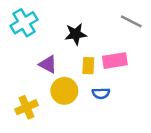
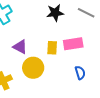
black star: (76, 34) -> (55, 13), moved
blue semicircle: (101, 93) -> (80, 73), moved, turned -104

